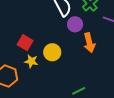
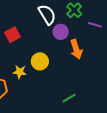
red square: (25, 43) -> (13, 35), moved, turned 35

